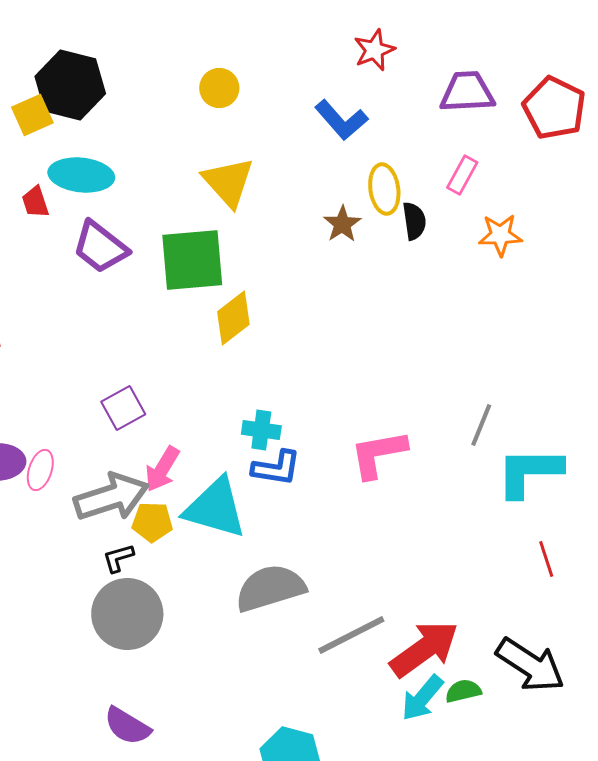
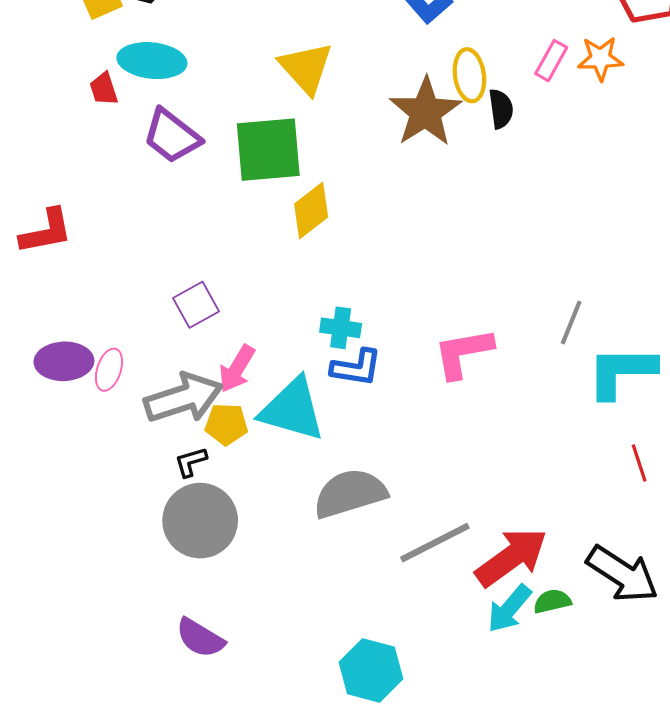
brown star: (342, 224) -> (425, 112), size x1.8
orange star: (500, 235) -> (600, 58), moved

